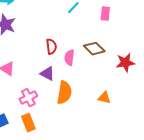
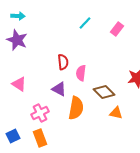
pink rectangle: (105, 14) -> (117, 29), turned 32
brown diamond: (94, 49) -> (104, 92), moved

